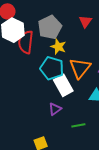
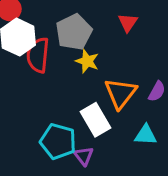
cyan pentagon: (52, 68) -> (58, 141), moved
purple triangle: (55, 109) -> (84, 156), turned -32

